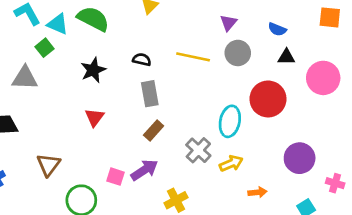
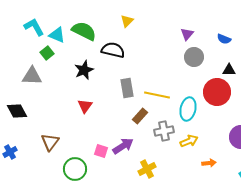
yellow line: (193, 57) -> (157, 95), moved
black triangle: (286, 57) -> (229, 70), moved
black semicircle: (142, 60) -> (113, 50), moved, size x1.6
brown rectangle: (154, 131) -> (140, 116), moved
gray cross: (198, 150) -> (164, 131), turned 36

